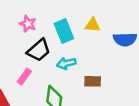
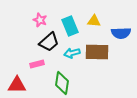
pink rectangle: (24, 77) -> (37, 64), turned 40
brown rectangle: (93, 81) -> (97, 52), moved, size x1.6

